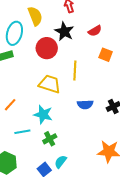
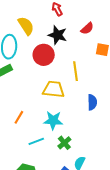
blue semicircle: (85, 104) -> (92, 102), turned -77

